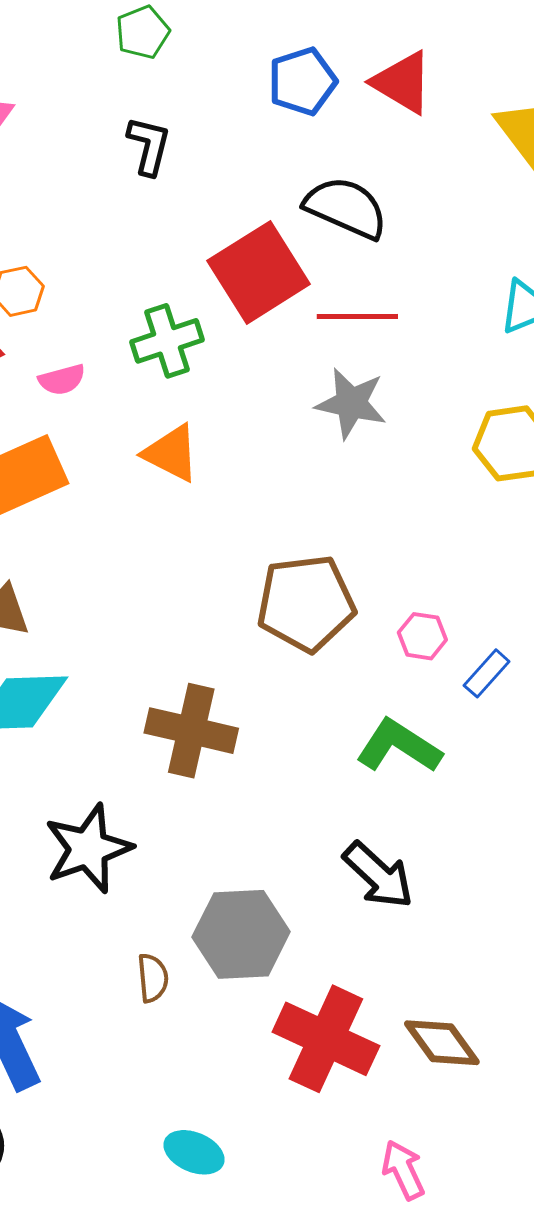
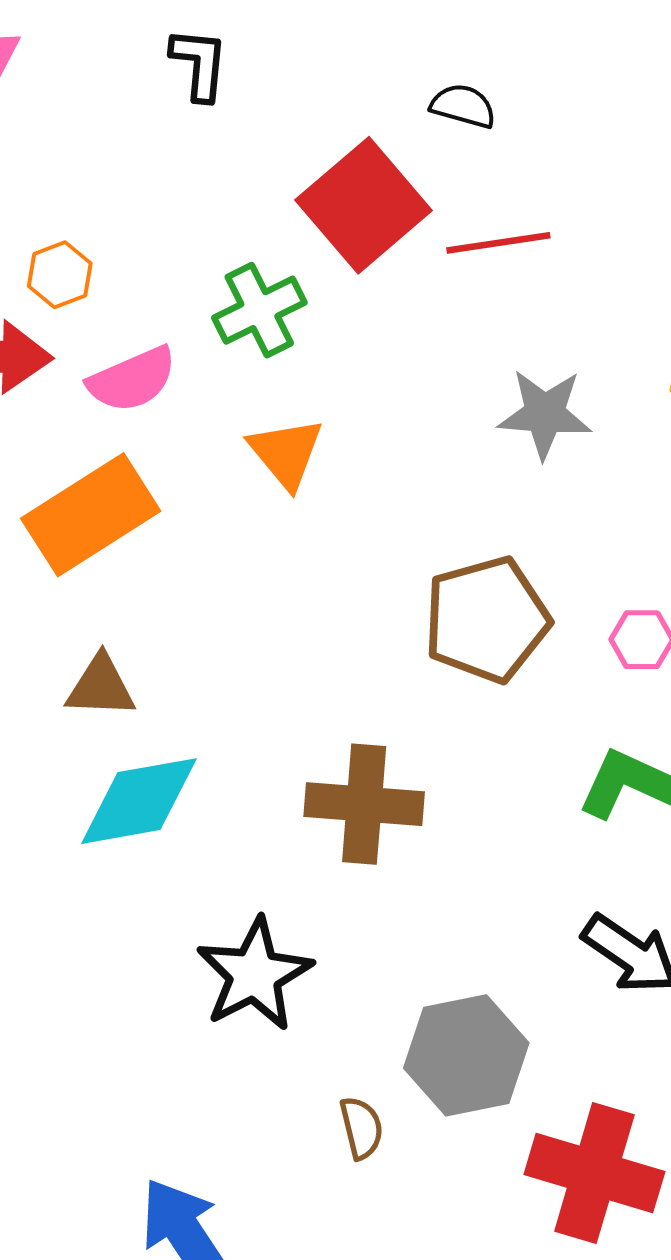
black semicircle: (346, 208) -> (463, 106), size x0.6
pink semicircle: (62, 380) -> (132, 380), size x1.5
gray star: (351, 403) -> (545, 414), moved
orange triangle: (171, 453) -> (286, 453), turned 32

